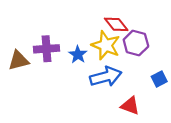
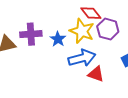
red triangle: (130, 106) -> (96, 74), moved

